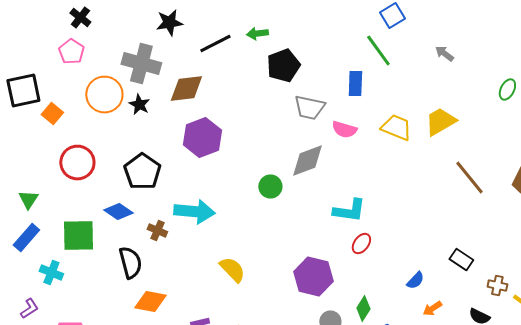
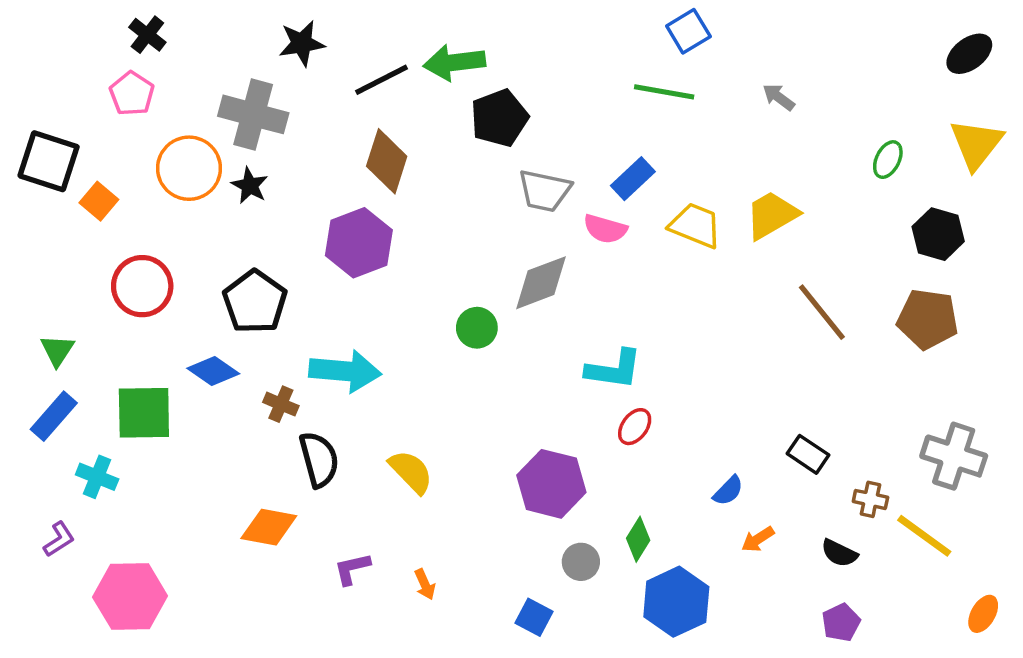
green arrow: (257, 34) -> (454, 62), size x1.6
green line: (378, 50) -> (664, 92), turned -44
blue rectangle: (355, 84) -> (633, 179), moved, turned 45
brown diamond: (186, 88) -> (387, 161), moved, turned -66
black square: (23, 90) -> (49, 161), turned 30
black semicircle: (130, 262) -> (319, 460), moved

